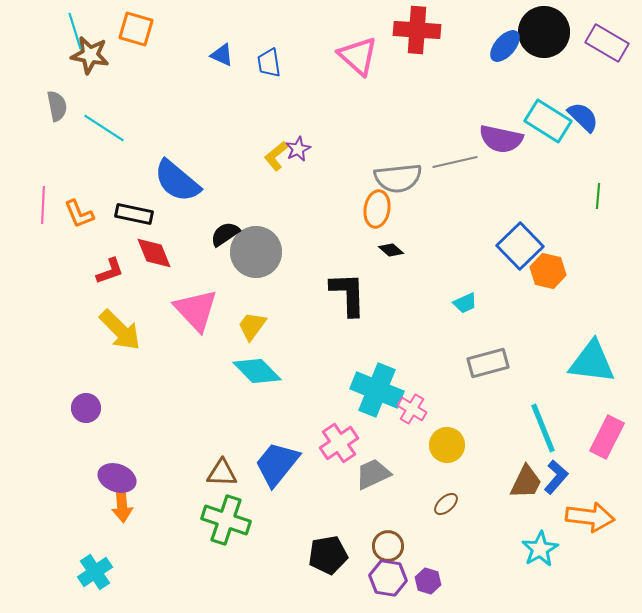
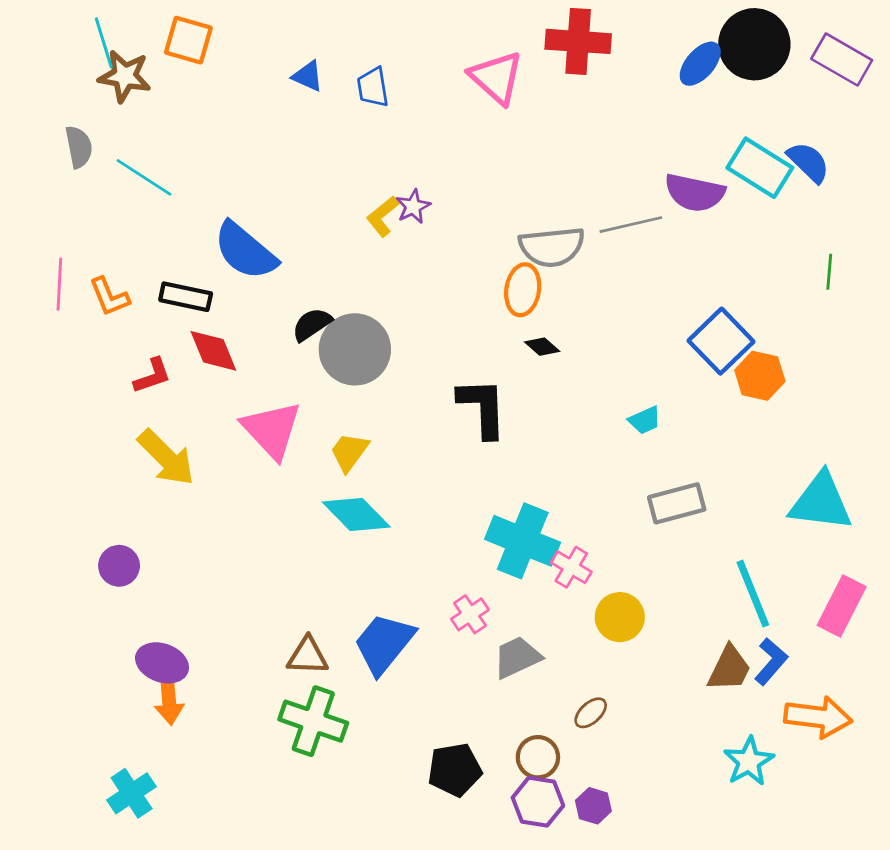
pink cross: (339, 443) -> (470, 614), size x0.7
brown ellipse: (446, 504) -> (591, 713), moved

